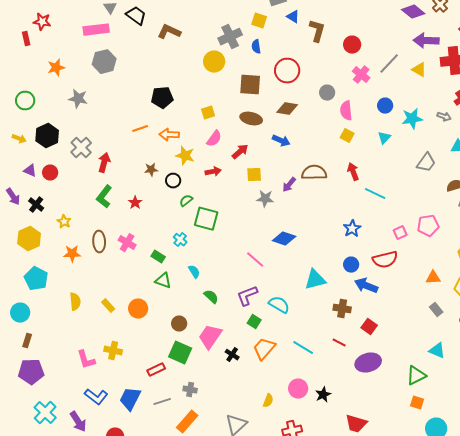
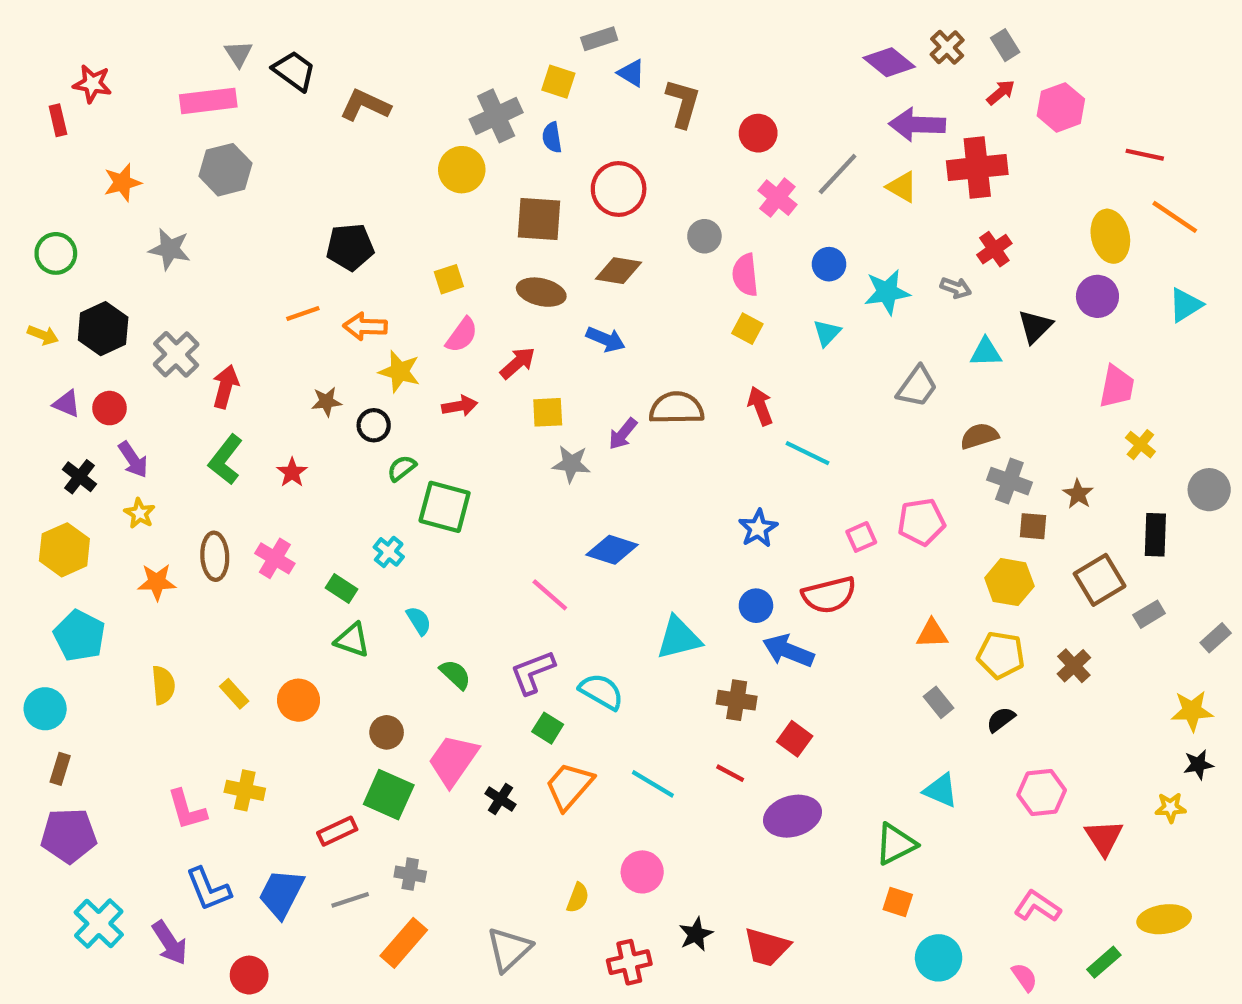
purple arrow: (13, 197) -> (133, 460), moved
black star: (323, 395) -> (696, 934), moved
blue L-shape: (96, 397) -> (208, 889), turned 30

